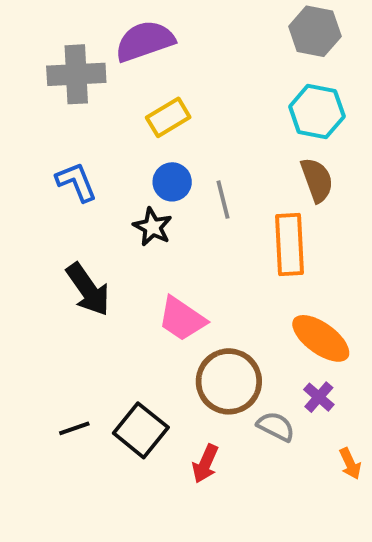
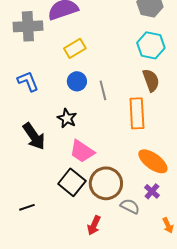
black star: (153, 227) -> (67, 118), moved
black square: (141, 430) -> (72, 182), moved

